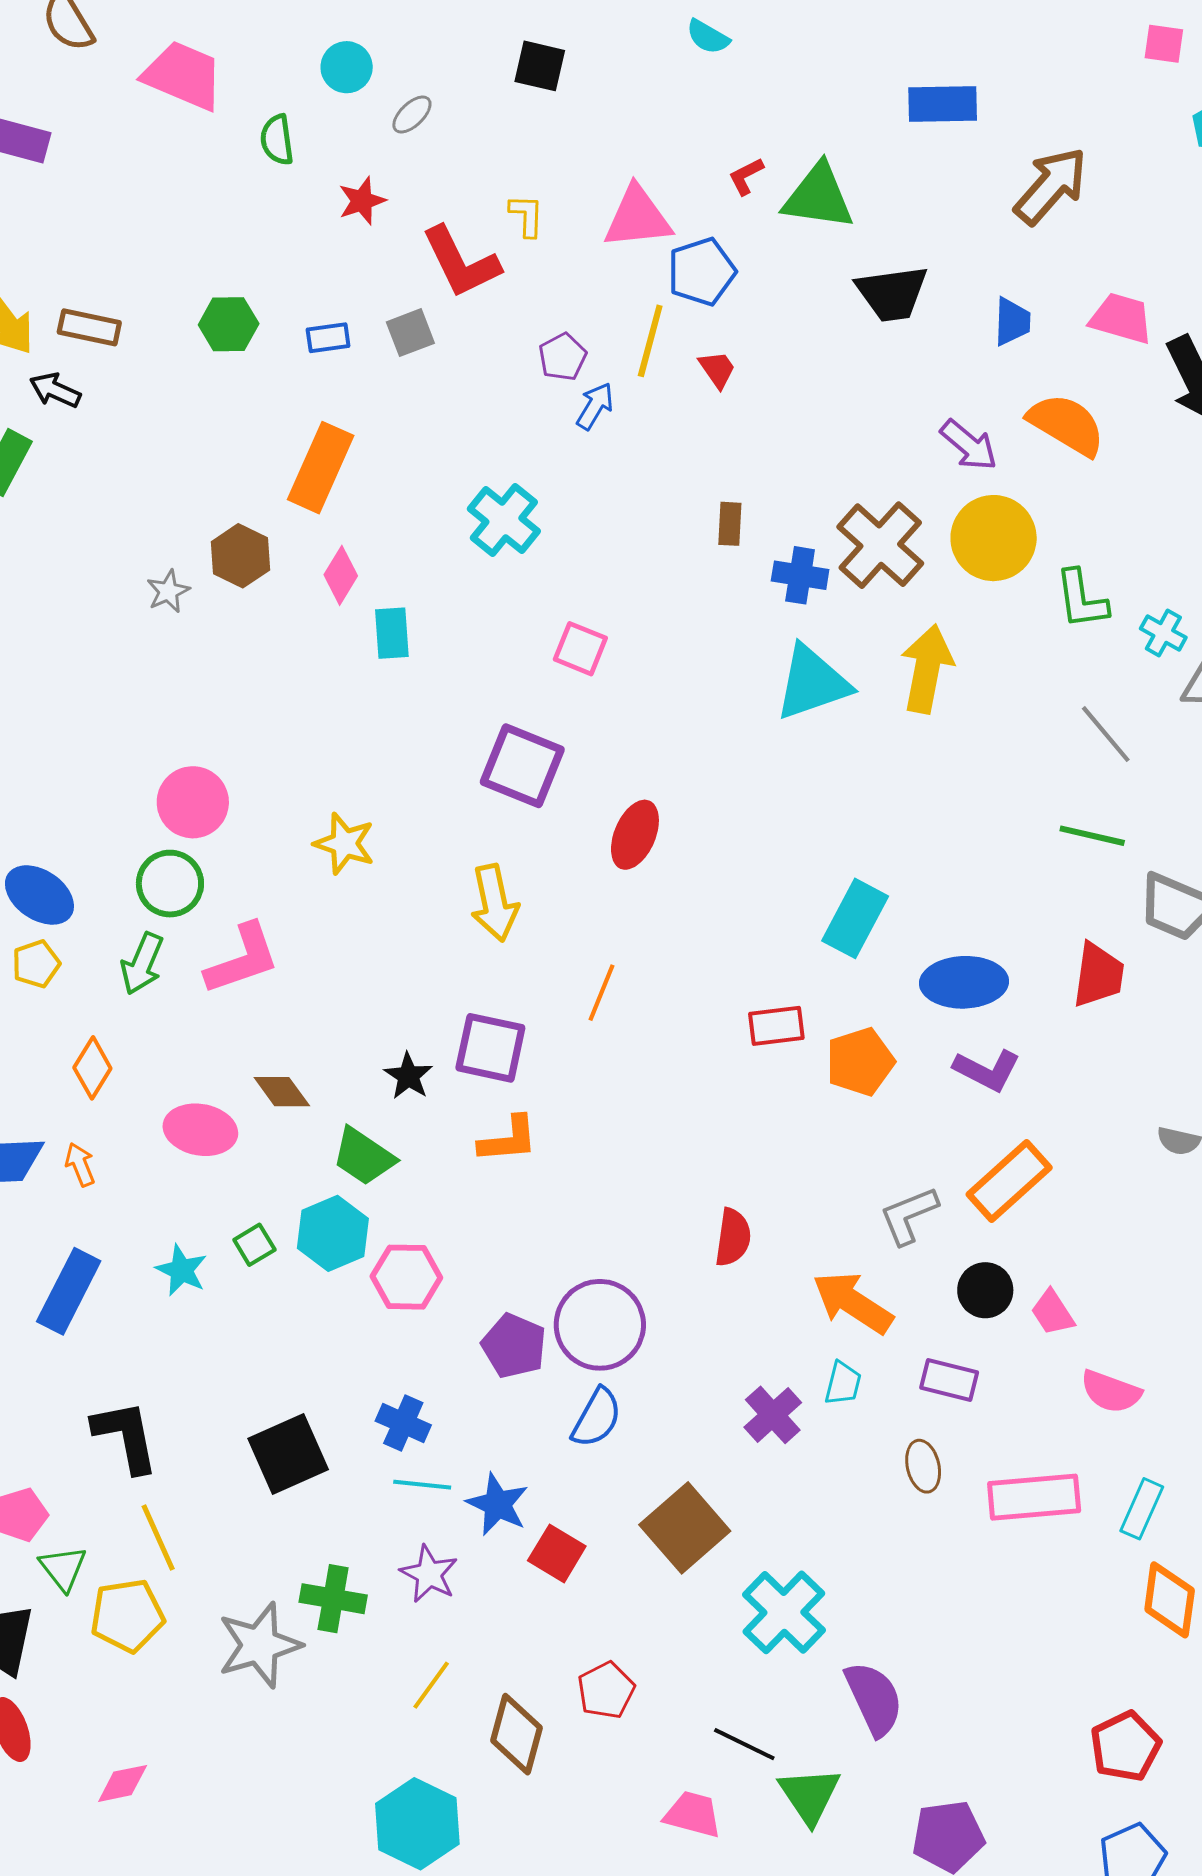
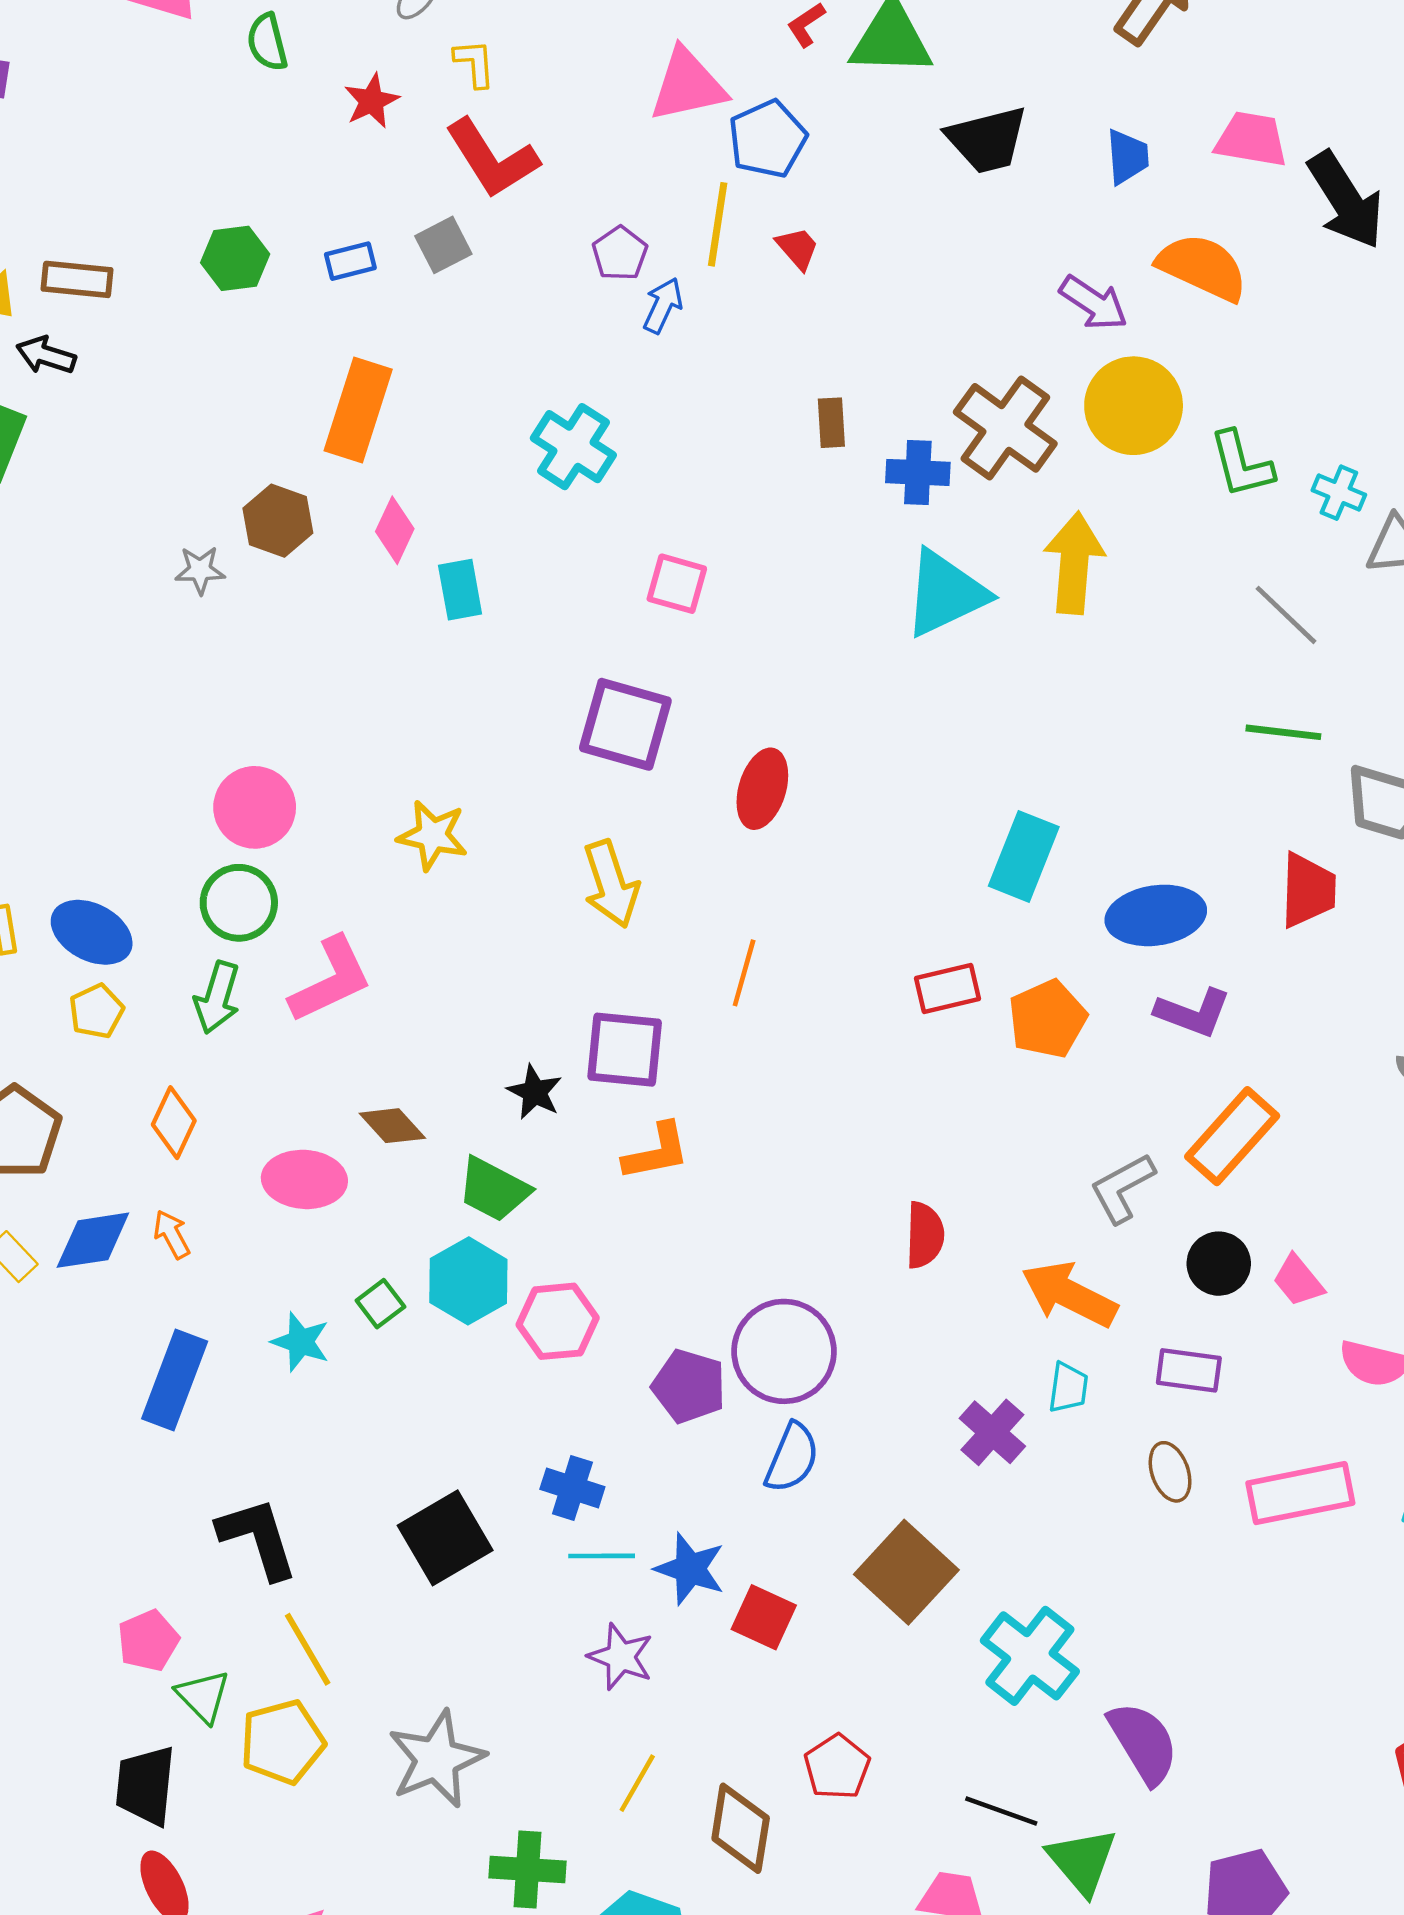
yellow L-shape: (526, 216) -> (475, 63), moved
gray star: (168, 591) -> (200, 570), turned 30
green cross: (333, 1599) -> (528, 1870), moved

